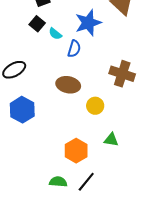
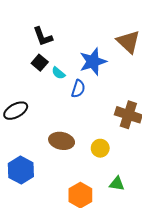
brown ellipse: (68, 85) -> (62, 141), moved
blue hexagon: (22, 110) -> (21, 170), moved

